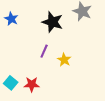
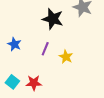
blue star: (11, 19) -> (14, 44), moved

